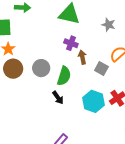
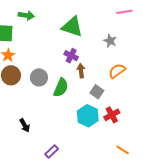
gray square: (101, 68) -> (97, 92), moved
black arrow: (58, 98) -> (25, 125), moved

